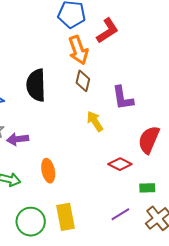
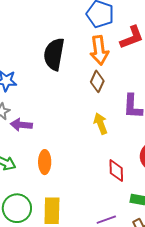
black semicircle: (36, 85) -> (54, 54), moved
red diamond: (120, 164) -> (116, 171), turned 50

